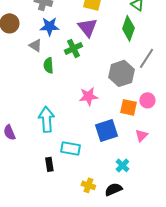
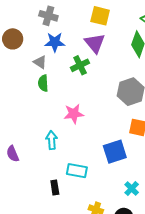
green semicircle: (48, 65) -> (43, 83), moved
pink star: (88, 96) -> (74, 114), moved
cyan arrow: (46, 119) -> (52, 140), size x0.7

